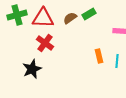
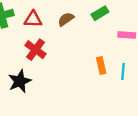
green rectangle: (89, 14) -> (100, 13), moved
red triangle: (43, 18) -> (33, 19), size x0.7

